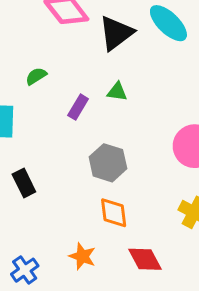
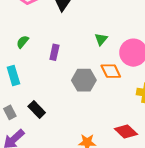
green triangle: (117, 92) -> (101, 39), moved, turned -40
orange diamond: (114, 213) -> (111, 71), moved

